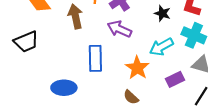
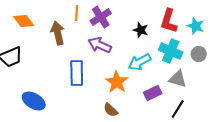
blue ellipse: (64, 88) -> (34, 101), moved, turned 30

